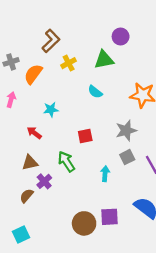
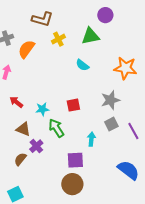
brown L-shape: (51, 41) -> (42, 19), turned 60
cyan star: (51, 109) -> (42, 109), moved
red arrow: (34, 133) -> (16, 102), moved
brown triangle: (30, 163) -> (23, 129), turned 35
purple square: (110, 217) -> (75, 160), moved

